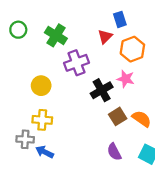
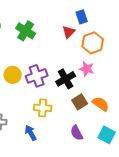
purple cross: (77, 63) -> (37, 76), moved
yellow cross: (42, 120) -> (43, 108), moved
blue arrow: (45, 152) -> (31, 133), moved, turned 35

